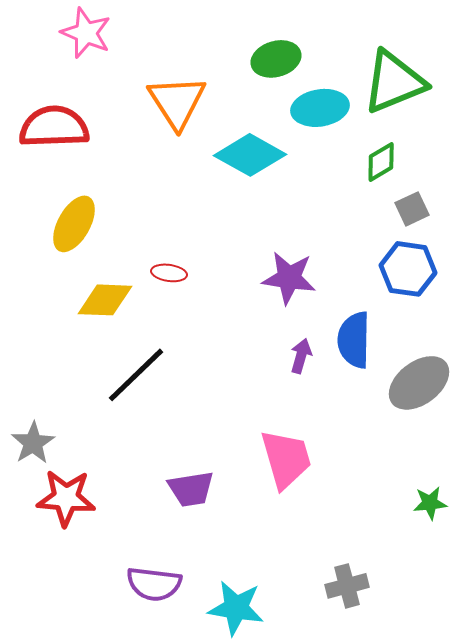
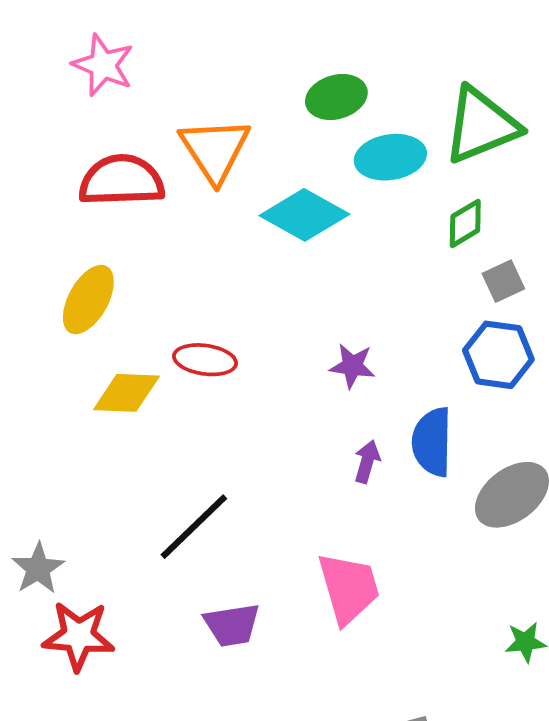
red semicircle: (54, 127) -> (122, 180), moved
red ellipse: (169, 273) -> (205, 360), size x1.4
purple star: (289, 278) -> (352, 366), size x0.7
black line: (136, 375) -> (194, 527), moved

